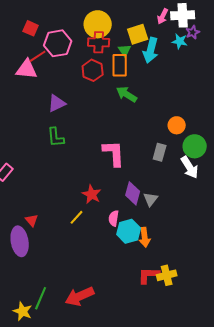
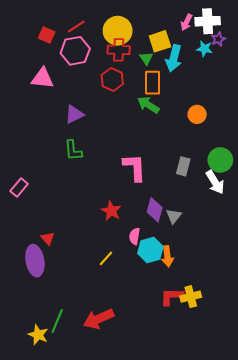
red line: (38, 56) -> (76, 26), moved
orange rectangle: (120, 65) -> (153, 83), moved
orange circle: (177, 125) -> (197, 114), moved
yellow line: (77, 217) -> (106, 258), moved

